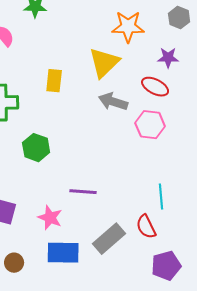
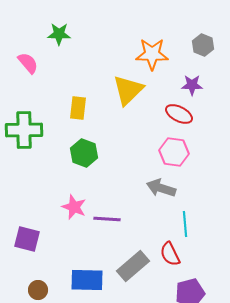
gray arrow: (113, 102) -> (161, 188), moved
green hexagon: (36, 148) -> (84, 153), moved
pink star: (50, 218) -> (74, 207), moved

